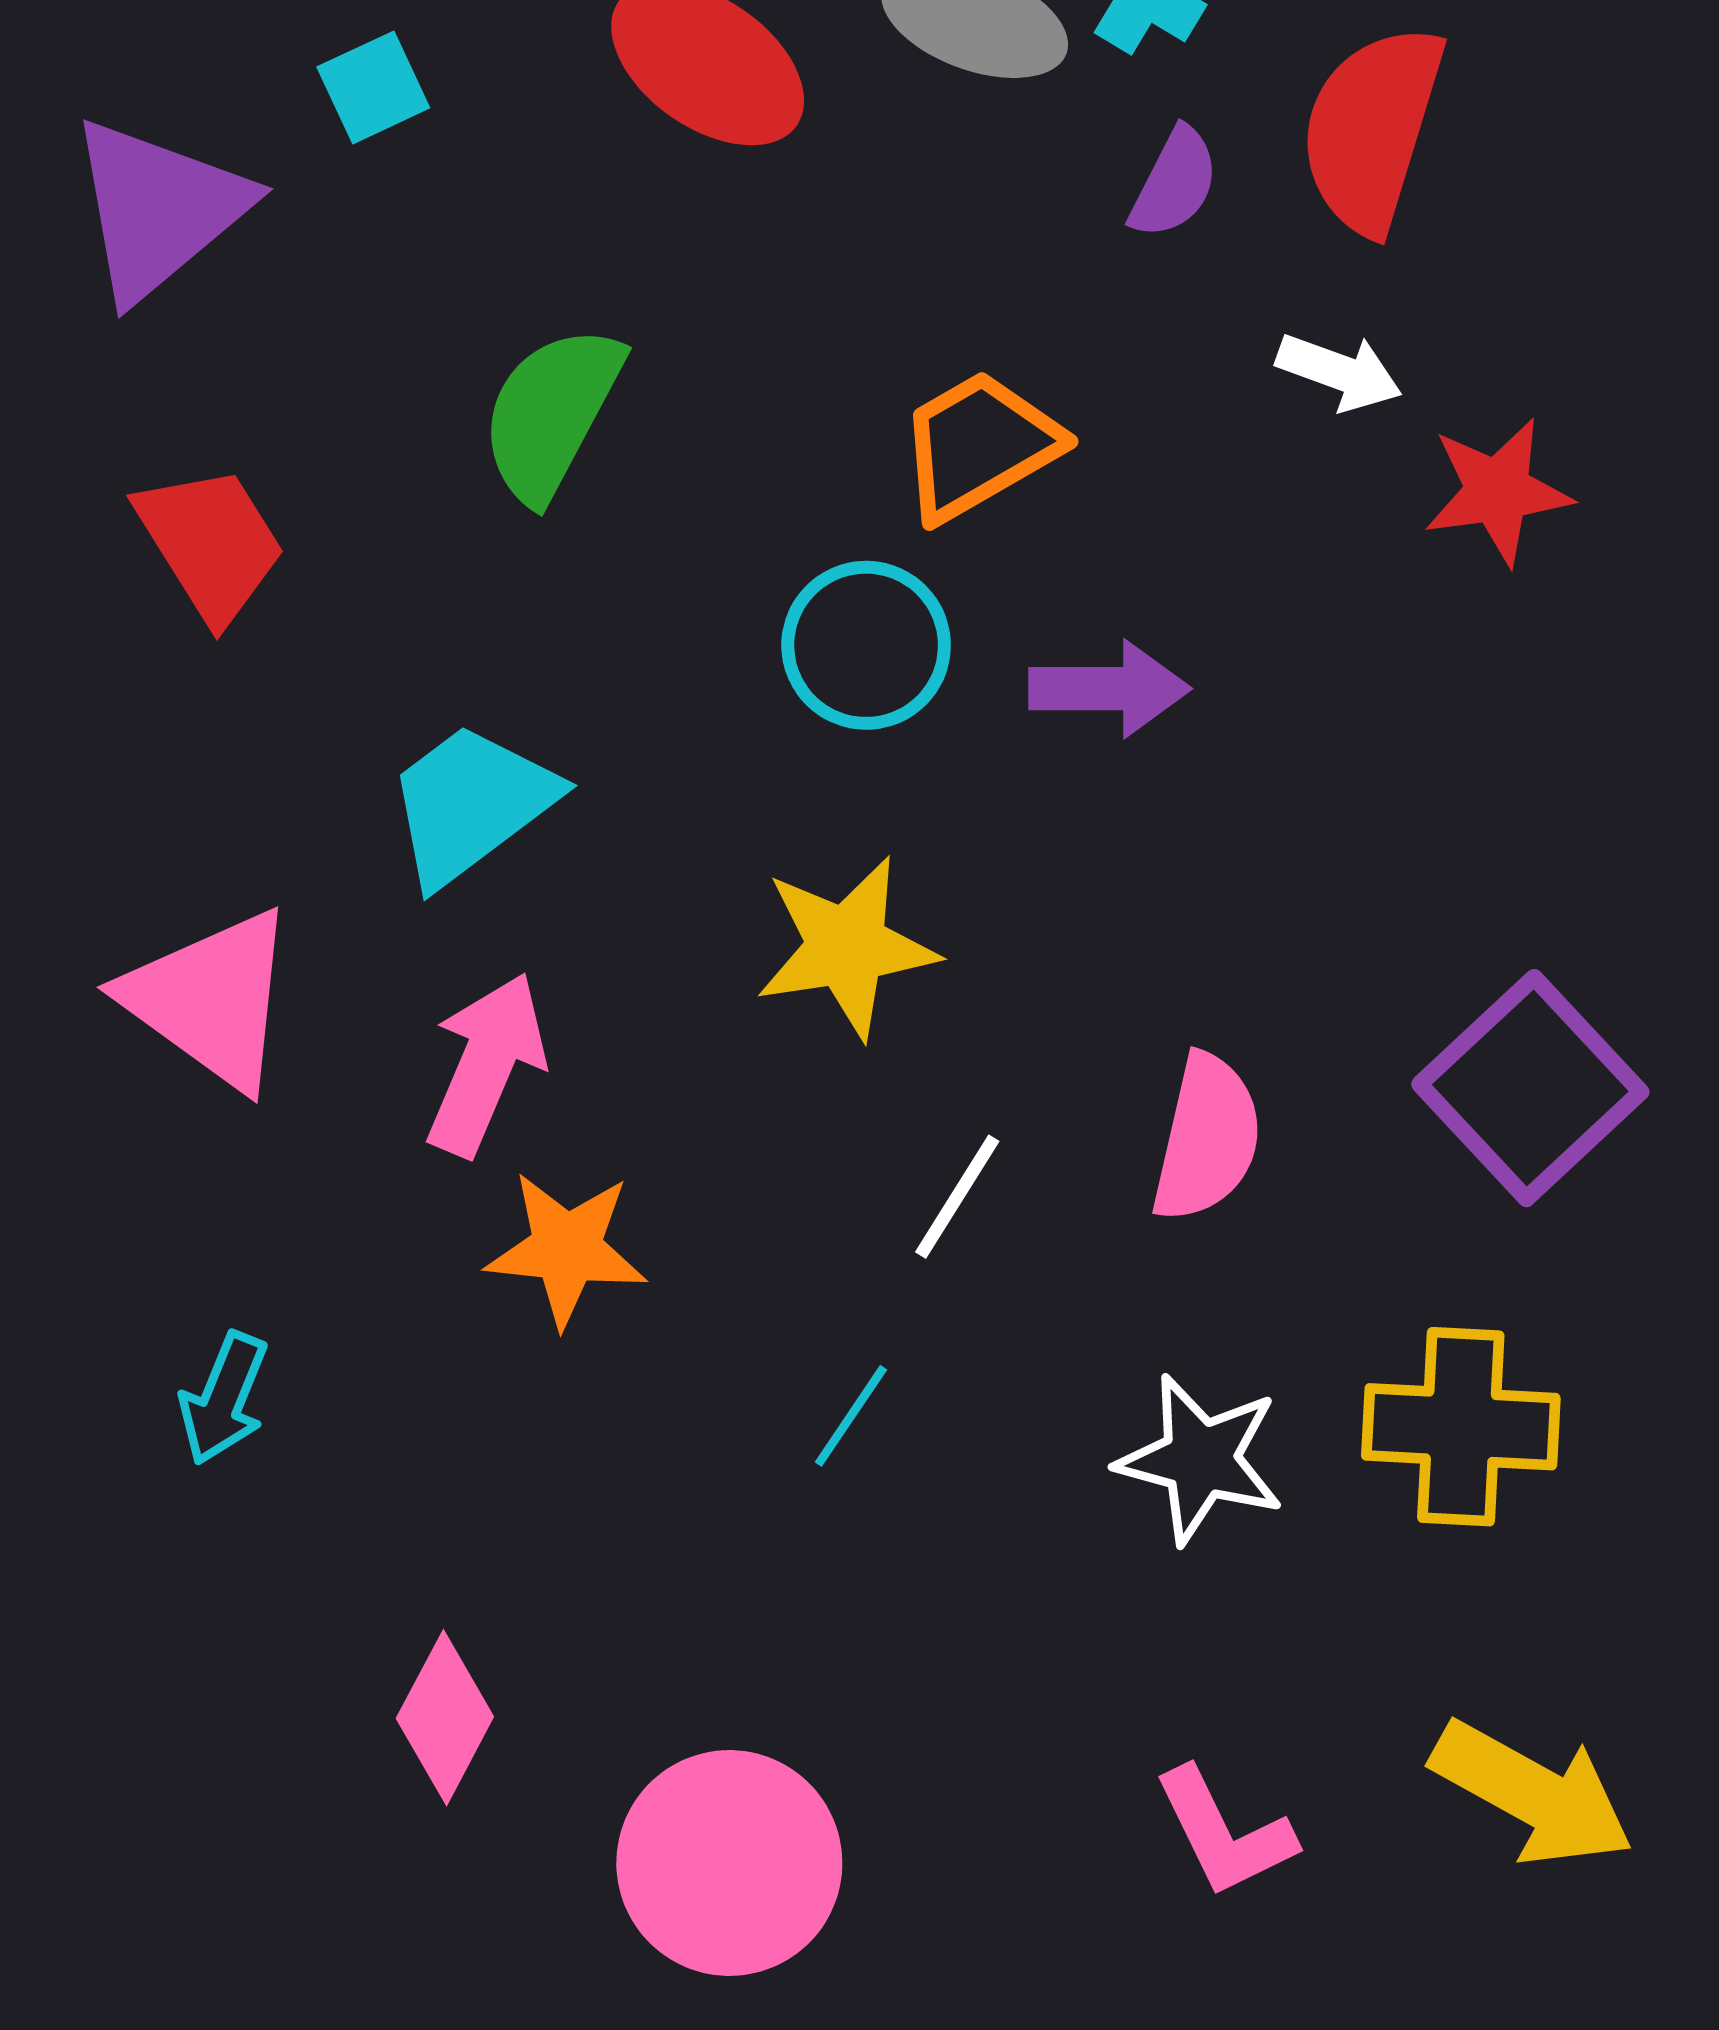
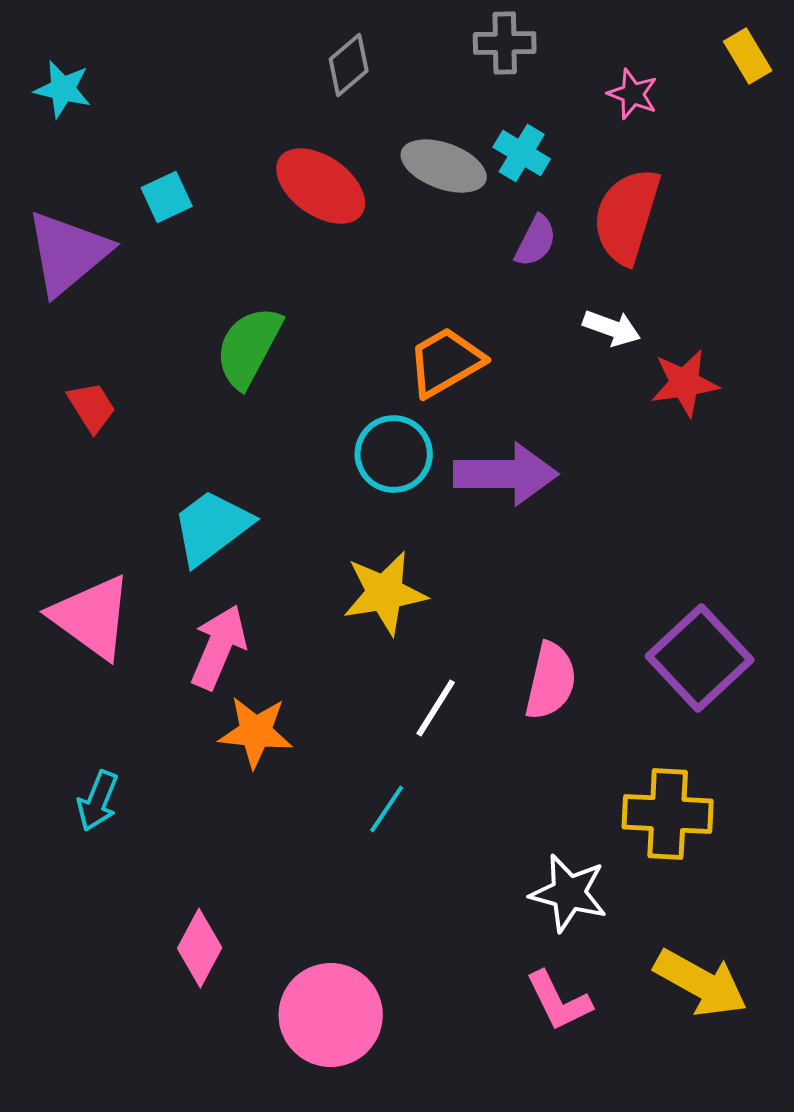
red trapezoid: (211, 543) -> (92, 407), size x0.7
purple arrow: (1109, 689) -> (506, 474), size x1.4
white star: (1200, 1459) -> (569, 893), moved

